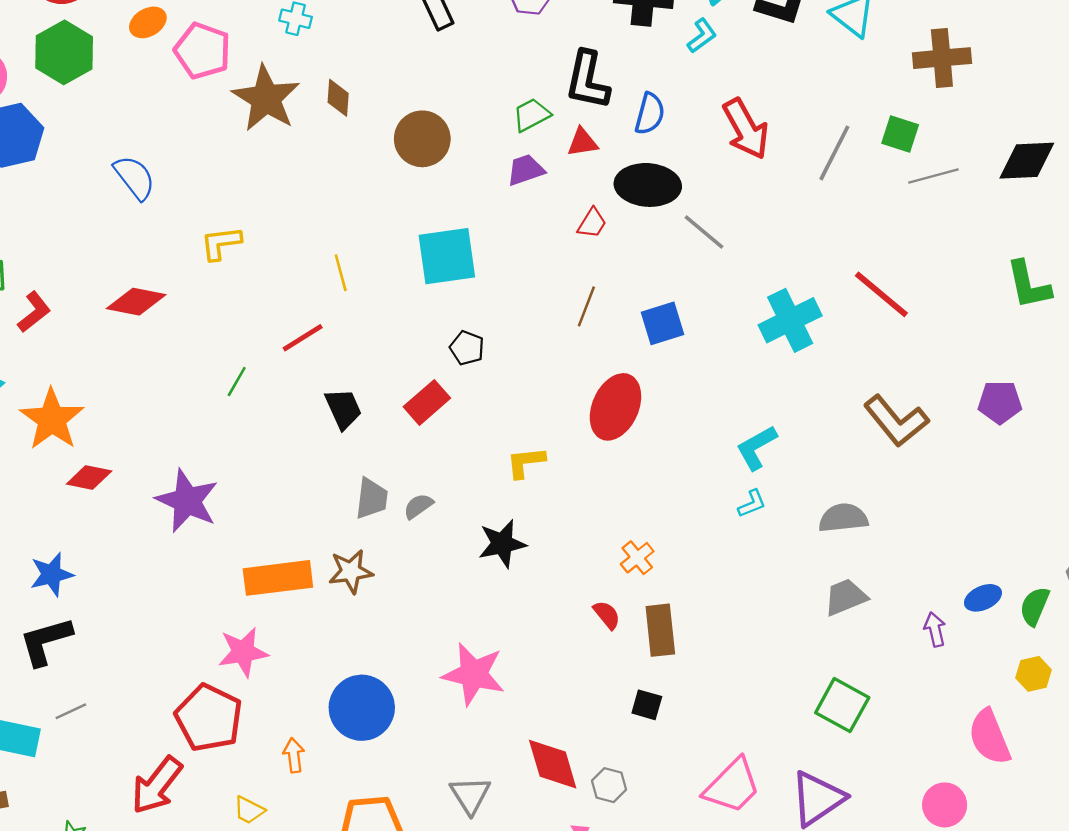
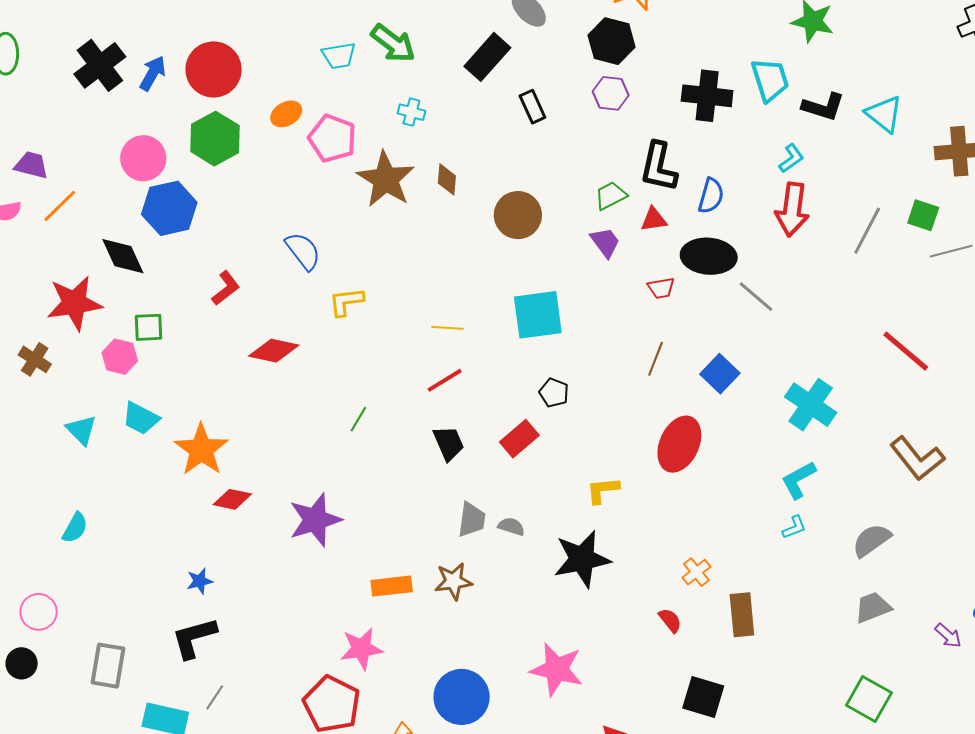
cyan L-shape: (702, 36) -> (791, 158), moved
red arrow: (746, 129) -> (792, 209), turned 36
purple trapezoid: (526, 170) -> (605, 242), turned 72
blue semicircle: (134, 178) -> (303, 251), moved
red trapezoid: (592, 223) -> (661, 288), turned 48
yellow line: (341, 273) -> (448, 328), turned -72
red L-shape: (34, 312) -> (226, 288), moved
cyan cross: (790, 320) -> (811, 405), moved, turned -30
blue square: (662, 323) -> (720, 374), turned -30
red line: (303, 338) -> (445, 380), moved
purple star: (187, 501) -> (315, 520), turned 30
gray semicircle: (418, 506) -> (511, 527), turned 52
gray semicircle: (843, 518) -> (871, 540), turned -30
black star: (502, 544) -> (582, 559), size x1.4
blue star: (52, 574) -> (200, 581), size x0.7
orange rectangle: (278, 578) -> (392, 586), size x0.7
purple arrow: (935, 629) -> (948, 636), turned 144
brown rectangle: (660, 630) -> (742, 615), moved
black square: (647, 705) -> (703, 697), size x1.6
gray line: (71, 711) -> (215, 697), turned -32

